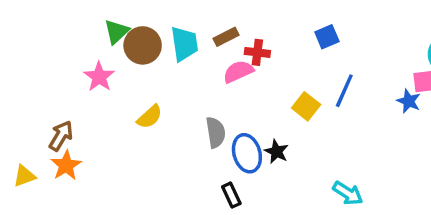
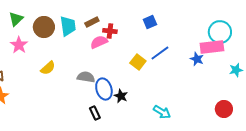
green triangle: (117, 32) -> (16, 19), moved
blue line: (344, 91) -> (160, 53), turned 30
gray semicircle: (216, 132) -> (86, 77), turned -72
black star: (277, 152) -> (121, 96), moved

